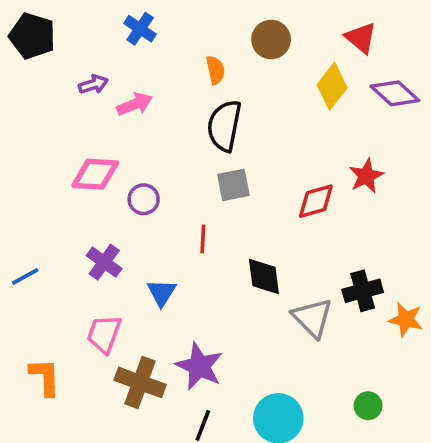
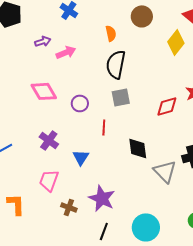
pink diamond: (95, 174) -> (44, 91), turned 56
purple circle: (144, 199) -> (80, 103), moved
brown cross: (140, 382) -> (69, 207), size x0.6

